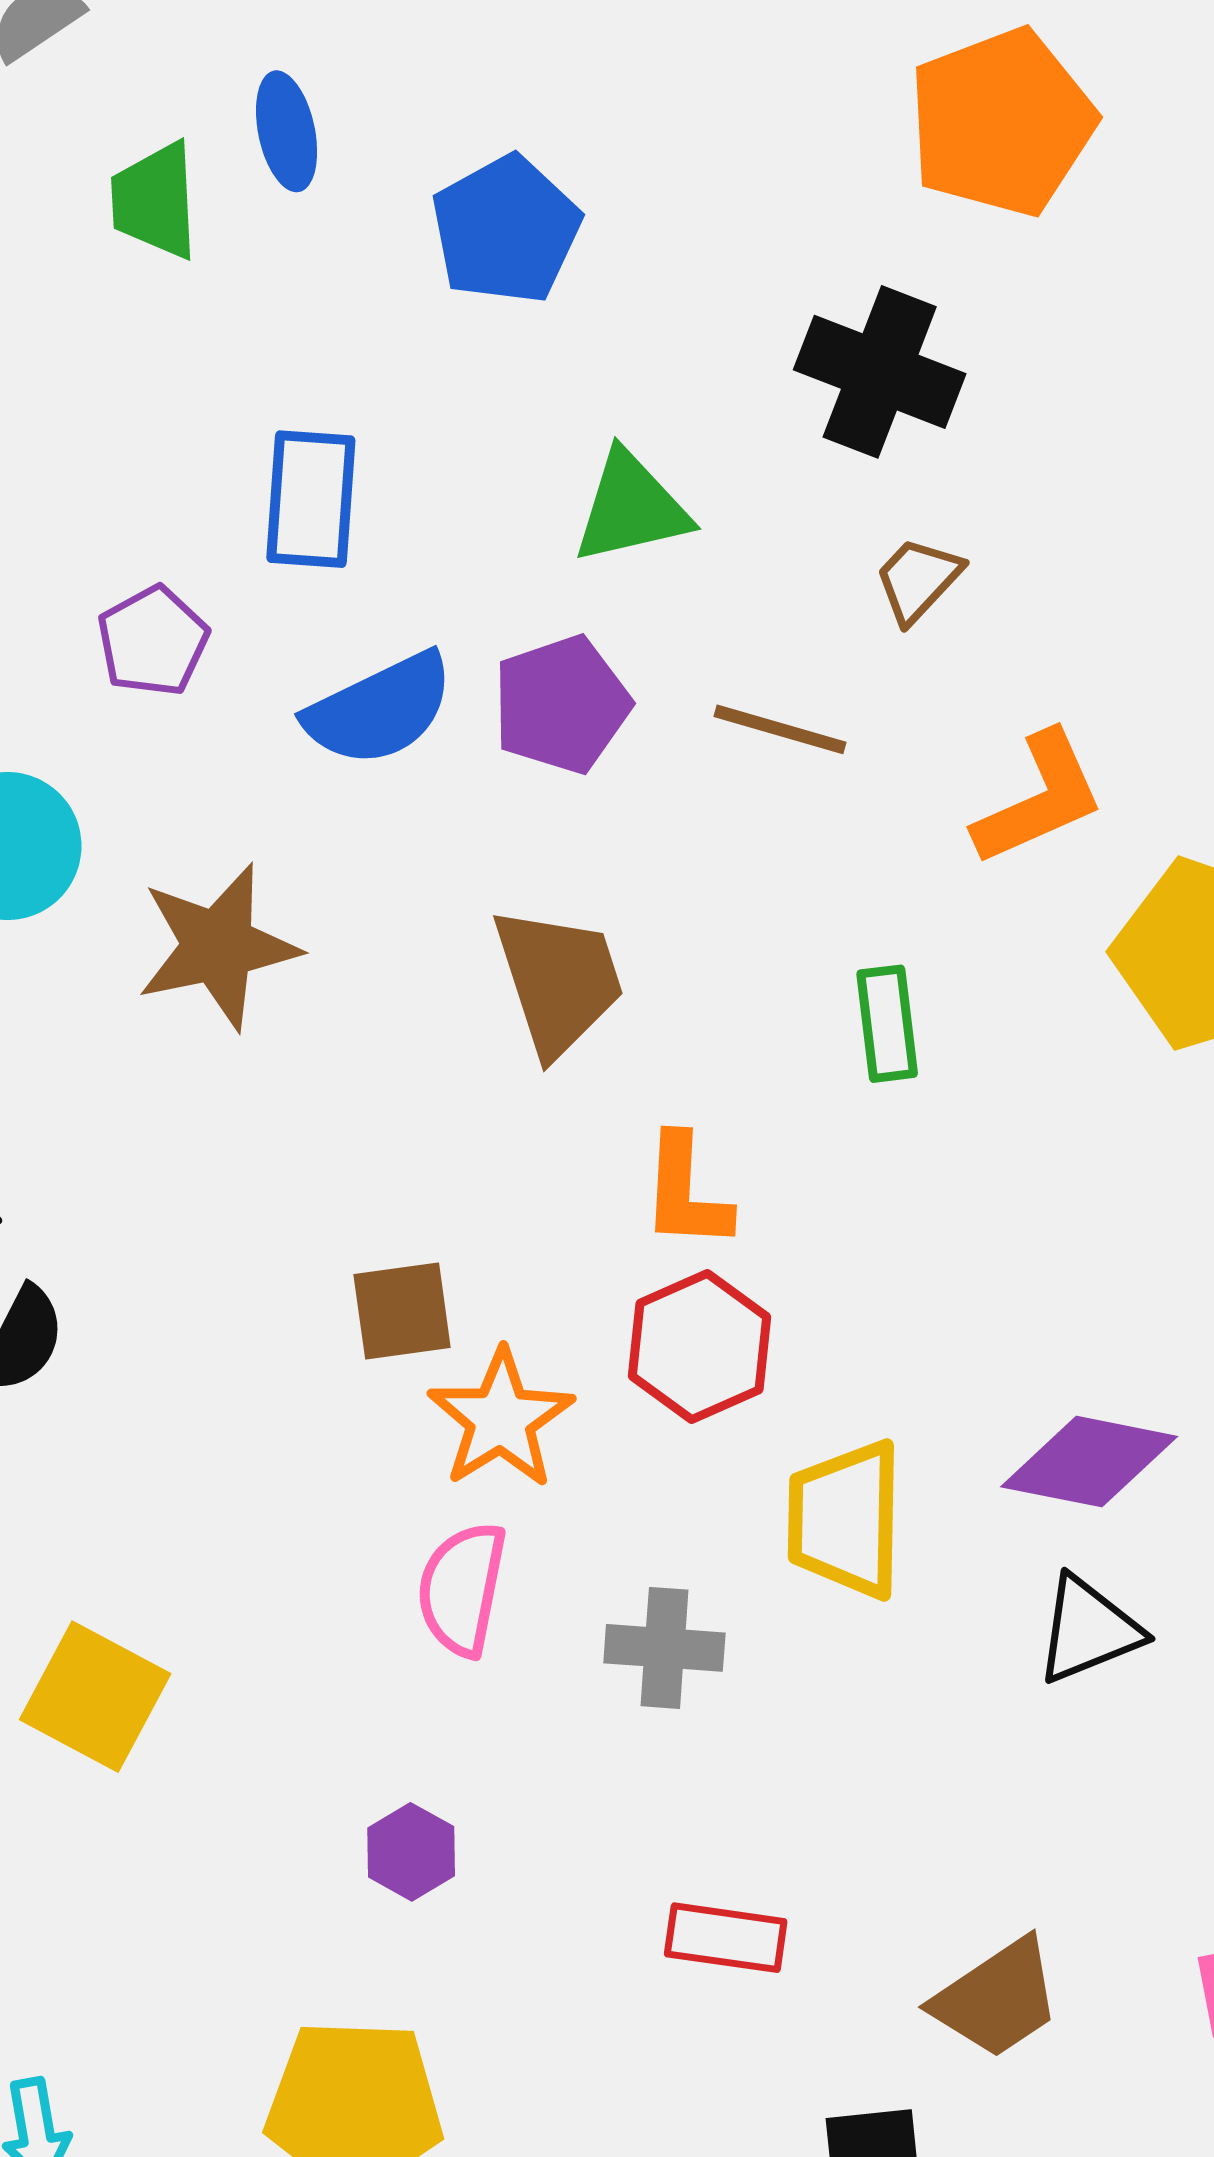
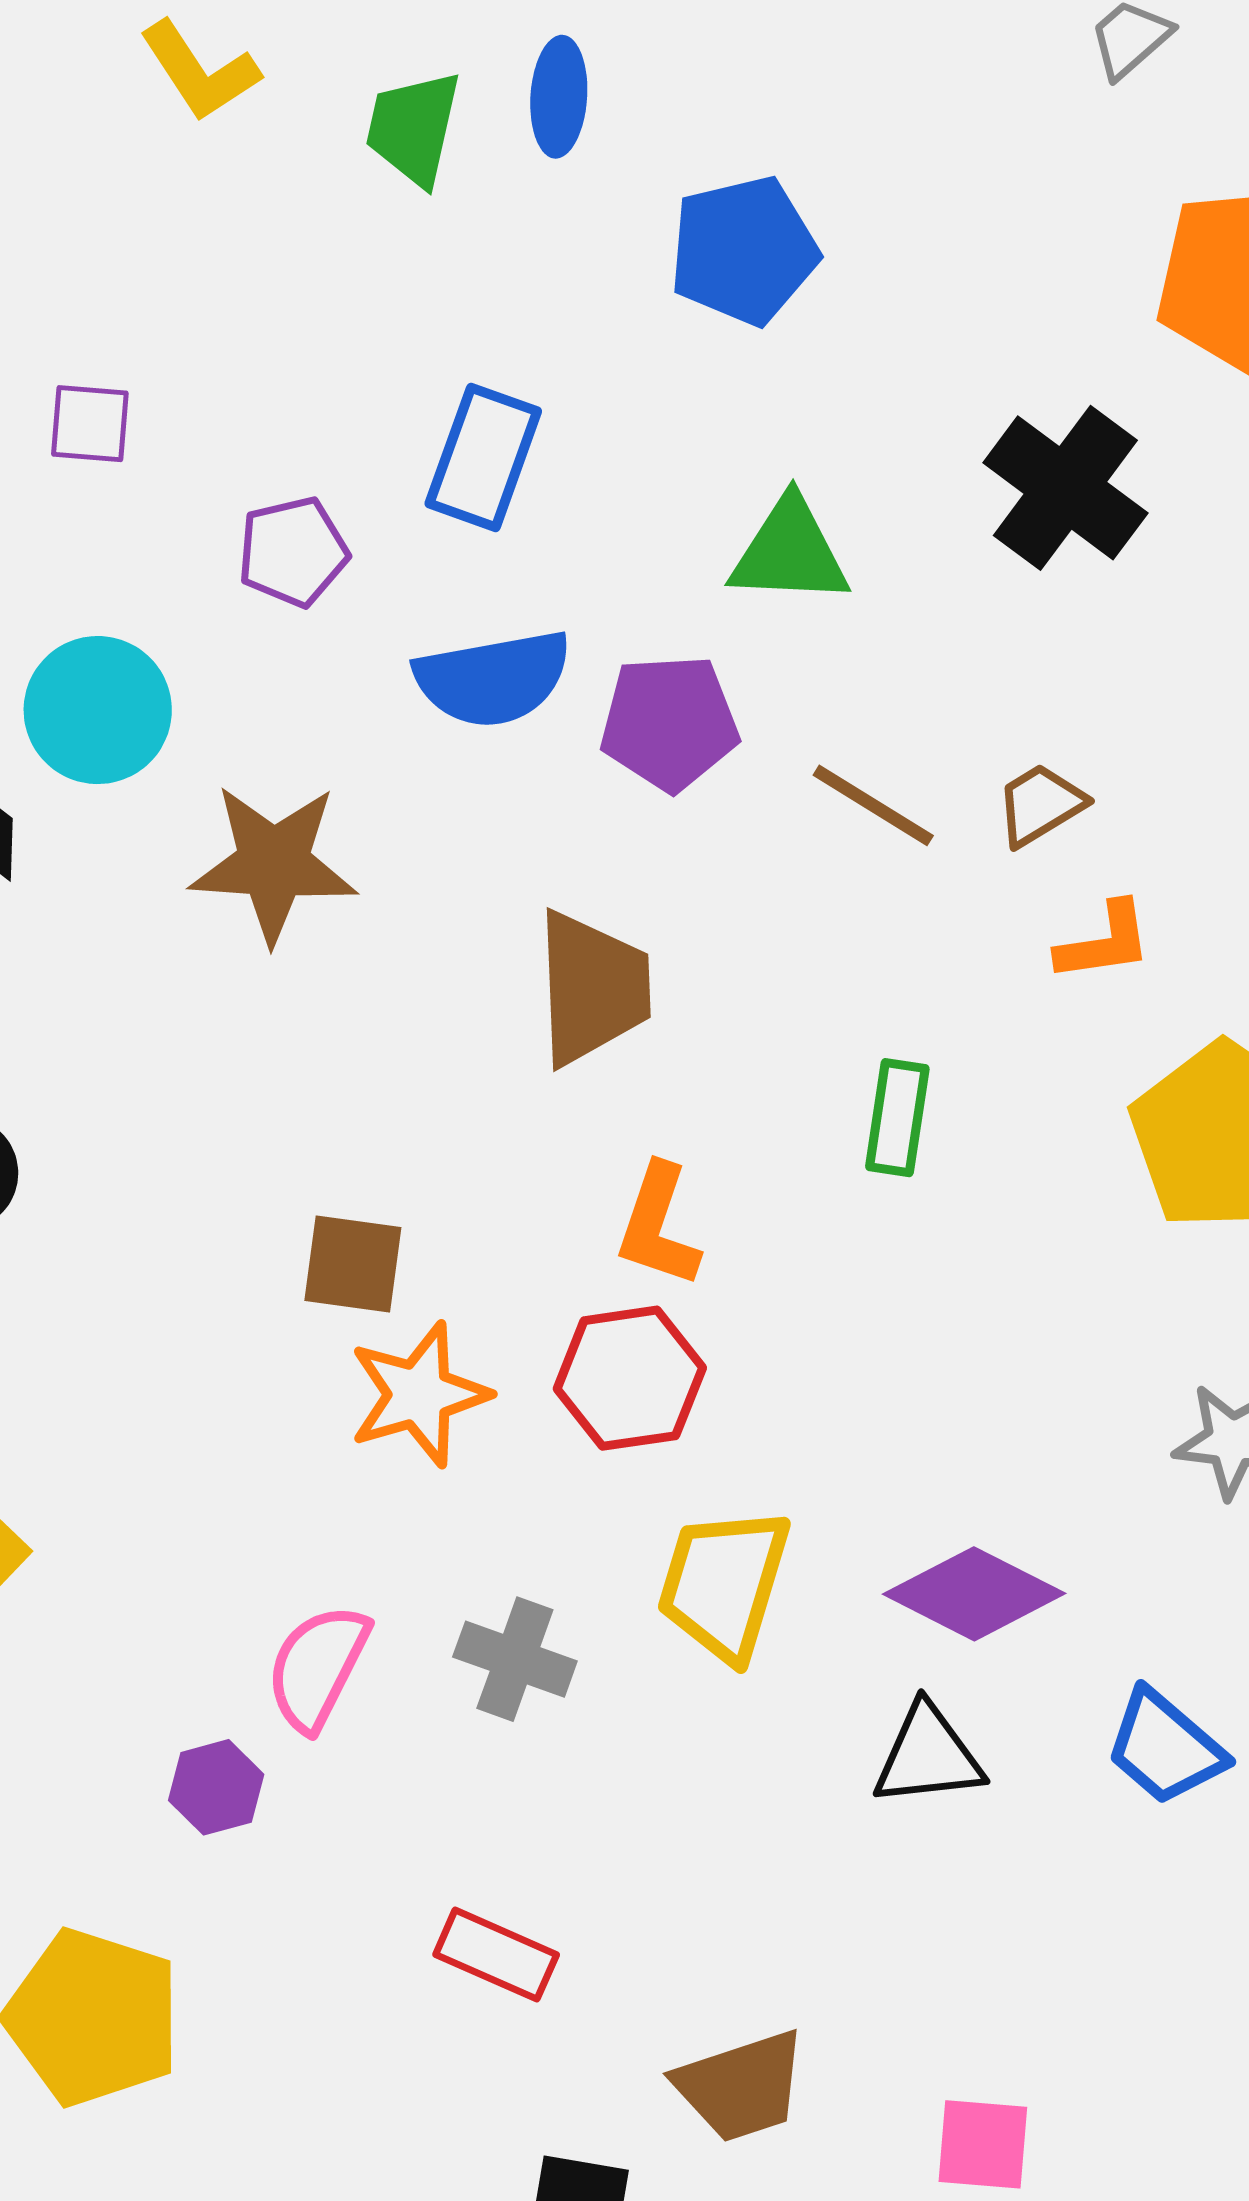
brown trapezoid: (918, 580) -> (1040, 805), moved
orange L-shape: (1039, 799) -> (1104, 942), size x0.7
pink semicircle: (462, 1589) -> (317, 1667), moved

